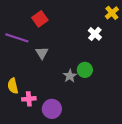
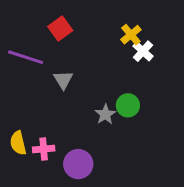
yellow cross: (112, 13) -> (131, 35), moved
yellow semicircle: (13, 86) -> (18, 143), moved

